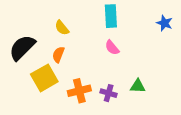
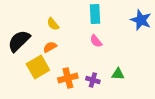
blue star: (165, 23) -> (141, 20), size x1.5
orange semicircle: (58, 55) -> (50, 47), turned 40

